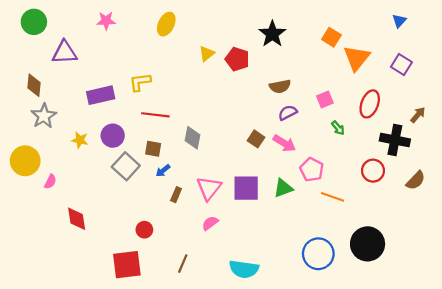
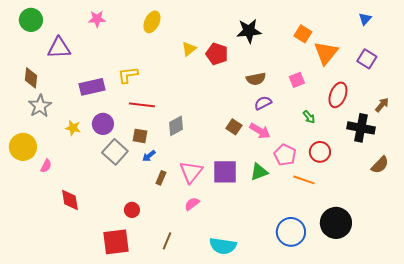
black star: (272, 34) -> (249, 31), turned 30
pink square: (325, 100) -> (297, 80), moved
gray diamond: (193, 138) -> (176, 126), turned 50
red circle: (373, 171) -> (320, 152), moved

